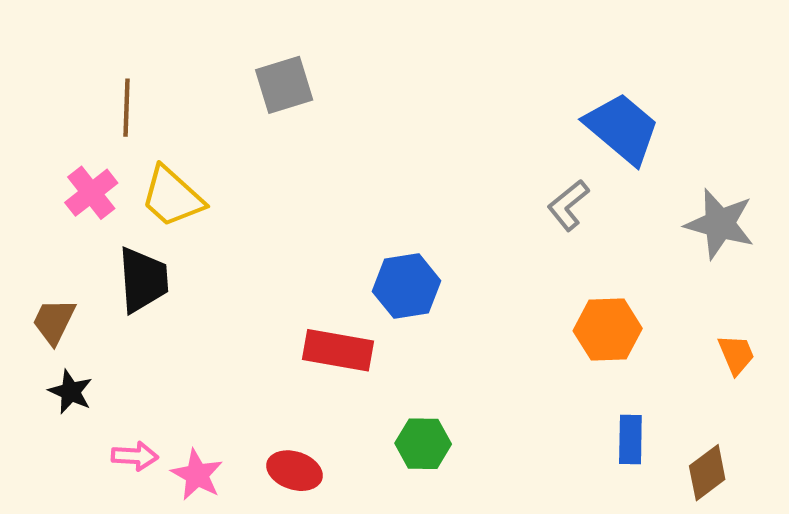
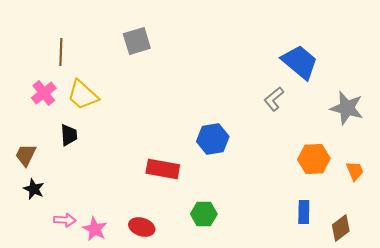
black trapezoid: (143, 280) -> (69, 135), size x0.7
blue hexagon: (406, 286) -> (213, 139), moved
orange hexagon: (608, 330) -> (314, 159), moved

